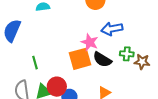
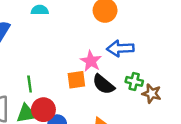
orange square: (80, 59) -> (76, 80), size x0.7
green line: (35, 63) -> (30, 84), moved

